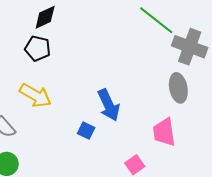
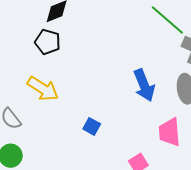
blue arrow: (109, 105) -> (144, 85), moved

